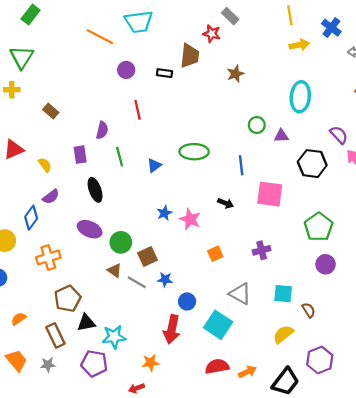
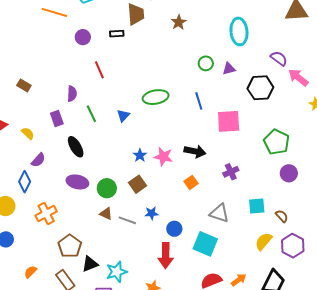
black arrow: (226, 203) -> (195, 151), moved, size x1.5
brown square: (148, 257) -> (138, 184), moved
purple hexagon: (320, 360) -> (293, 246), moved

